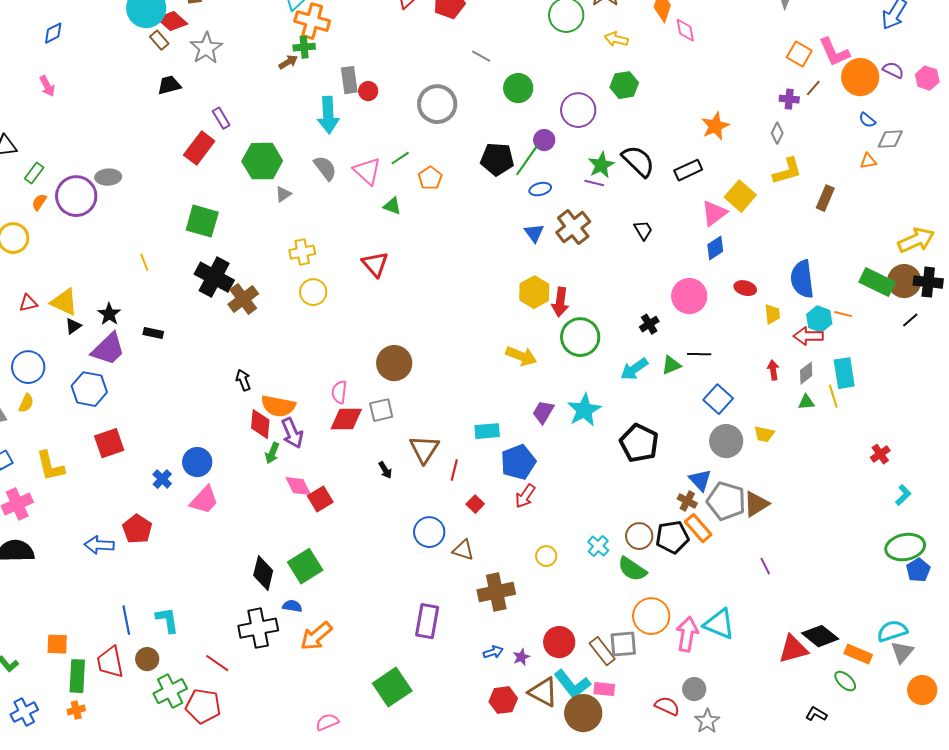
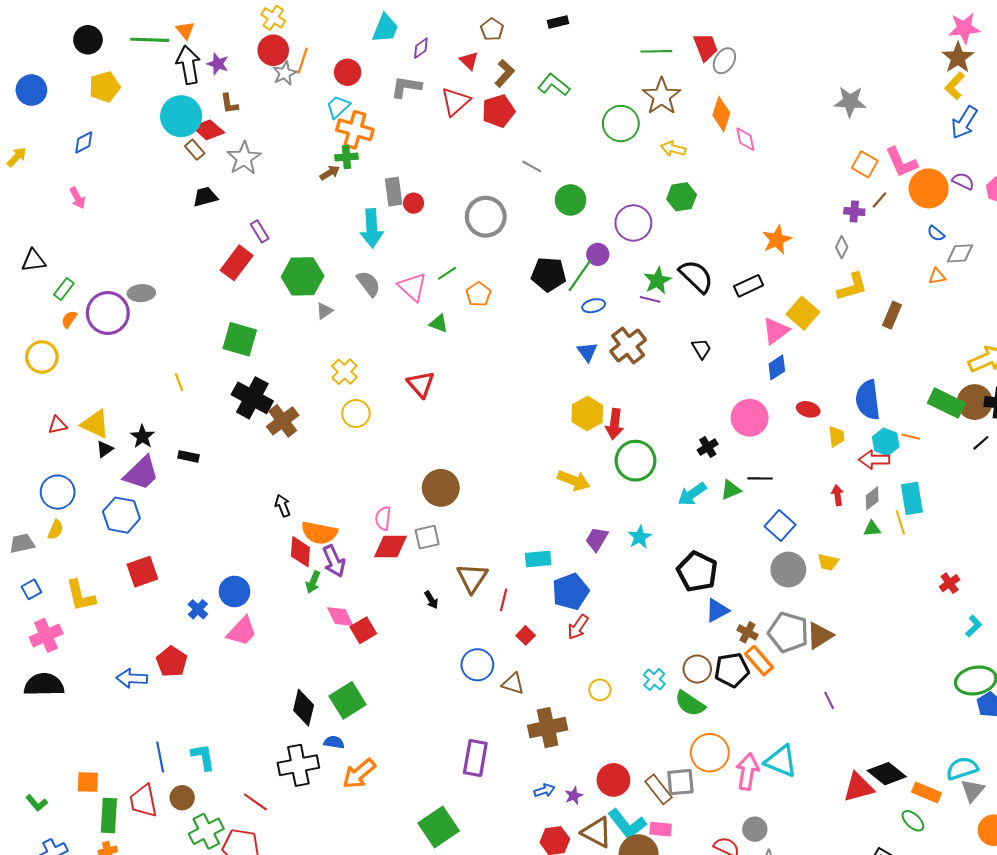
yellow cross: (302, 252) -> (344, 372), turned -35
cyan star: (584, 410) -> (640, 537), size x0.7
blue triangle: (700, 480) -> (717, 610), moved, turned 45

